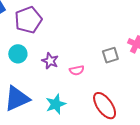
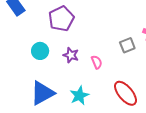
purple pentagon: (28, 20) -> (61, 19), moved
pink semicircle: (77, 70) -> (97, 62), turned -96

